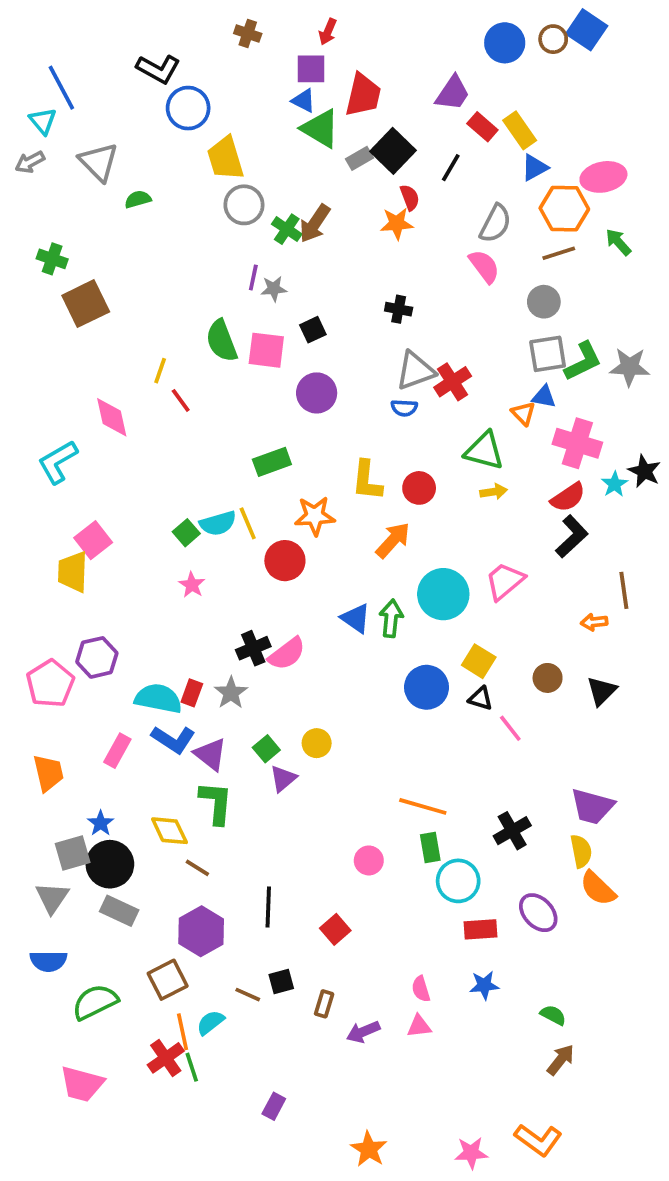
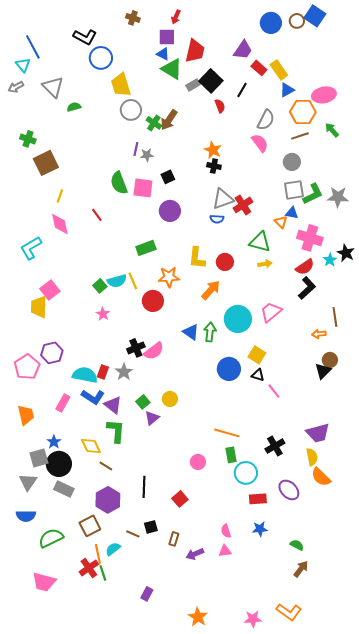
orange star: (397, 223) -> (213, 150), moved, turned 30
yellow line: (160, 371) -> (60, 196), moved
brown circle: (548, 678) -> (330, 360), moved
purple trapezoid: (592, 806) -> (318, 433), turned -30

